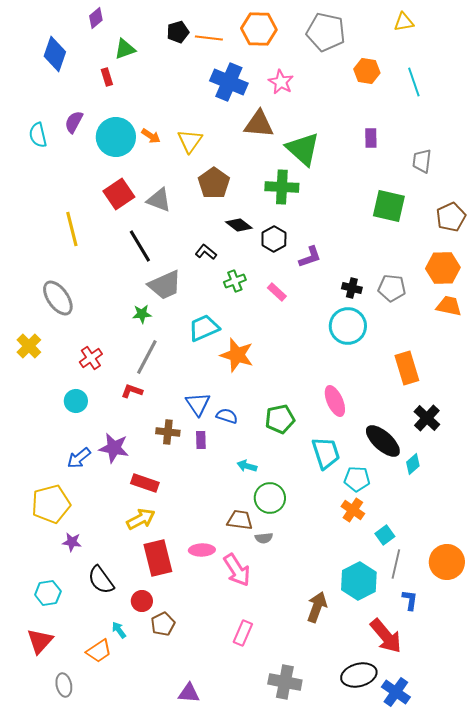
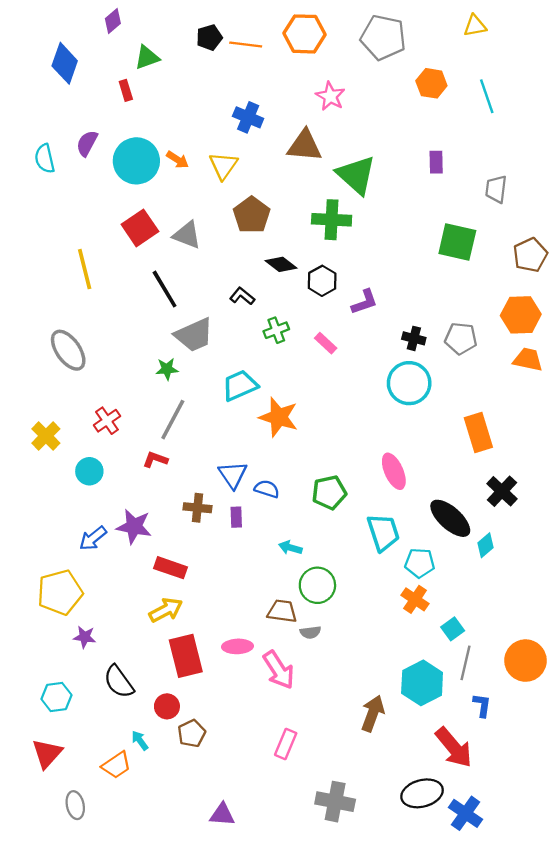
blue cross: (229, 82) -> (248, 117), moved, size x0.7
yellow cross: (29, 346) -> (46, 436), moved

